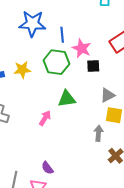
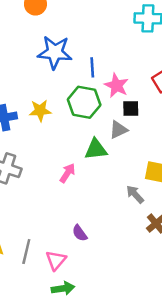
gray triangle: (108, 95) -> (118, 130), moved
gray arrow: (98, 133) -> (135, 194), turned -49
purple semicircle: (47, 168) -> (80, 233), moved

